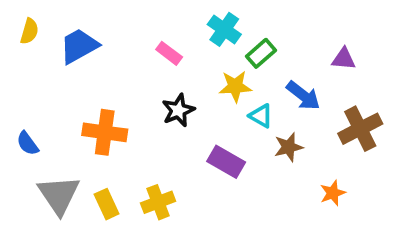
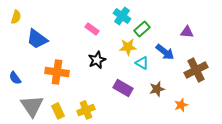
blue trapezoid: (79, 46) -> (37, 39), moved, turned -115
brown star: (289, 147) -> (157, 89), moved

